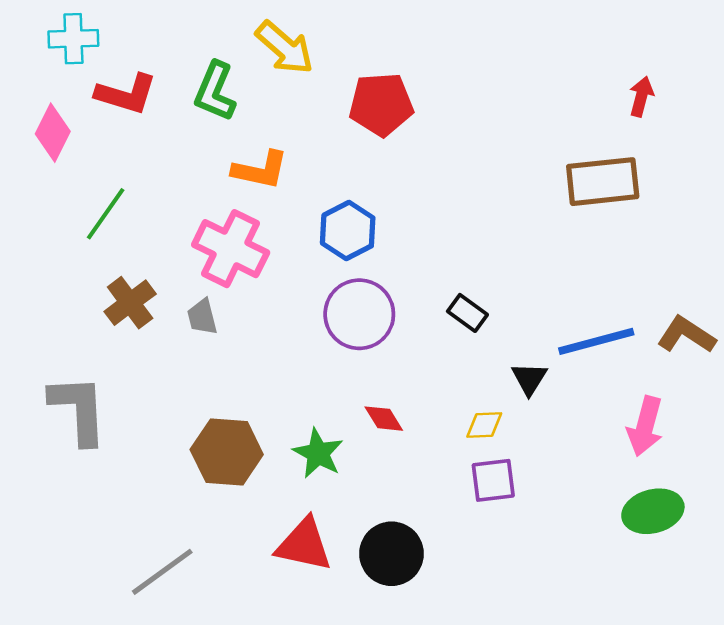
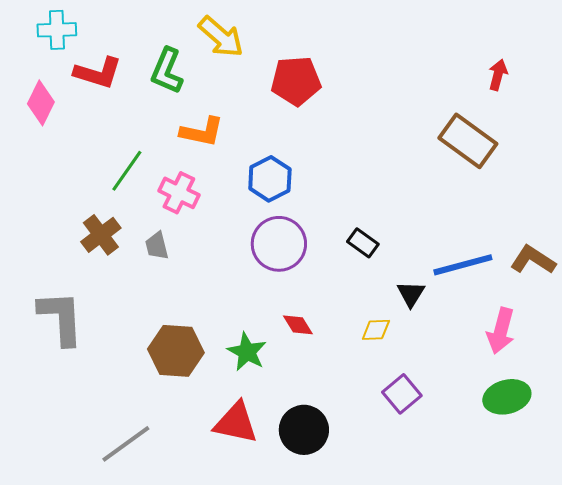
brown rectangle: (603, 182) -> (468, 141), turned 42
green line: (106, 214) -> (127, 171), moved
pink cross: (231, 249) -> (179, 193), size x0.7
purple square: (493, 480) -> (402, 394), moved, turned -33

